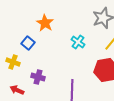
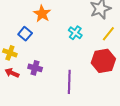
red arrow: (17, 90) -> (12, 73), moved

